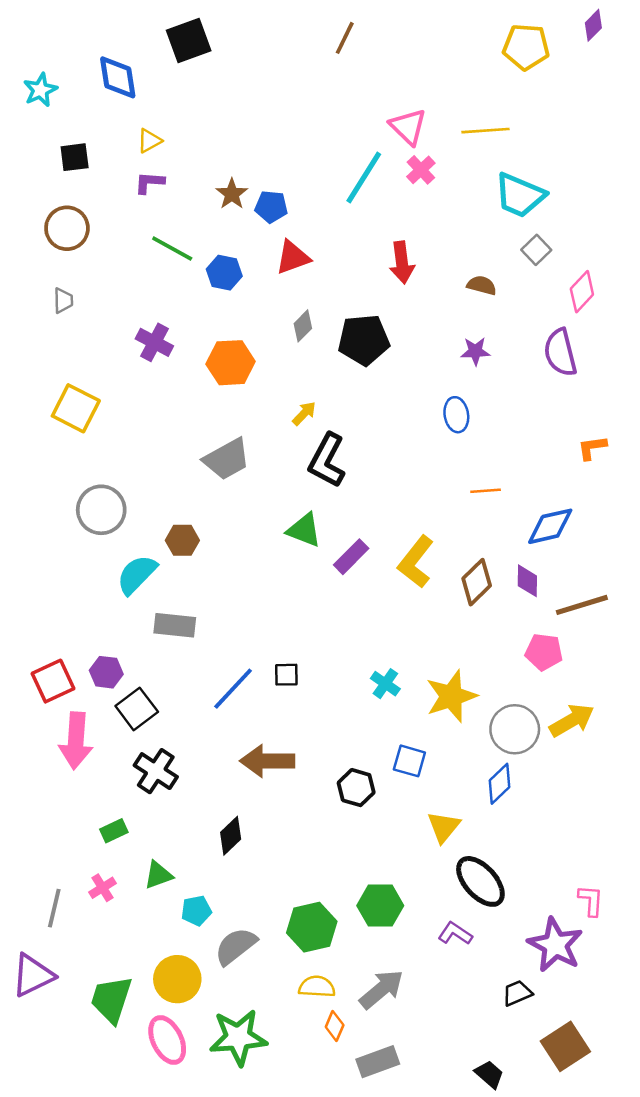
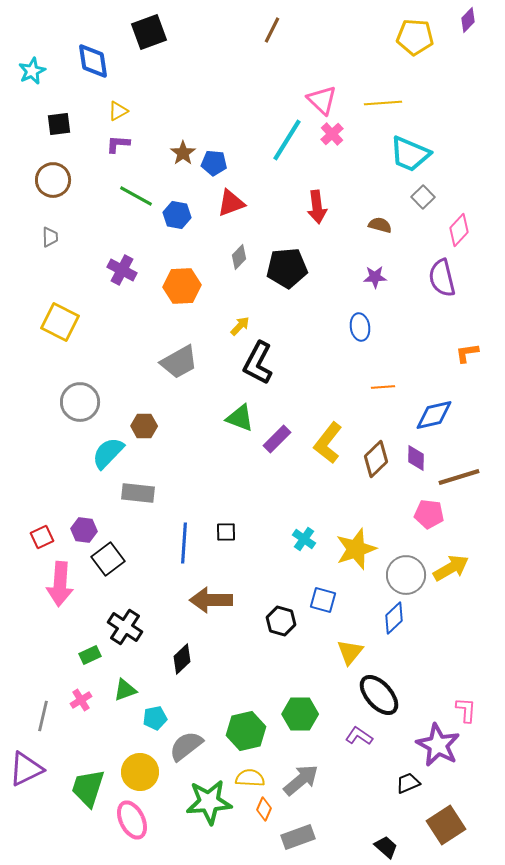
red square: (53, 681) -> (42, 537), size x0.7
blue line: (233, 689) -> (184, 543), turned -39
black cross: (156, 771) -> (125, 627), moved
green star: (238, 1037) -> (209, 802), moved

